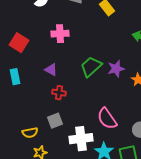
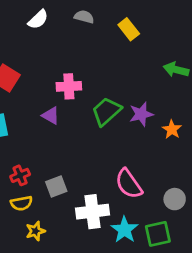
pink cross: (60, 34) -> (69, 86), moved
red cross: (59, 93) -> (20, 175), moved, turned -32

